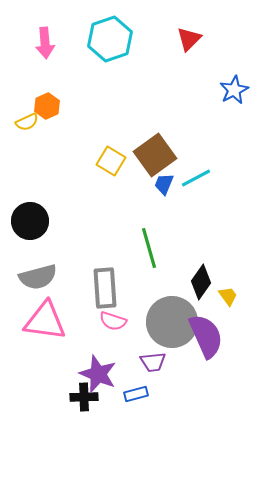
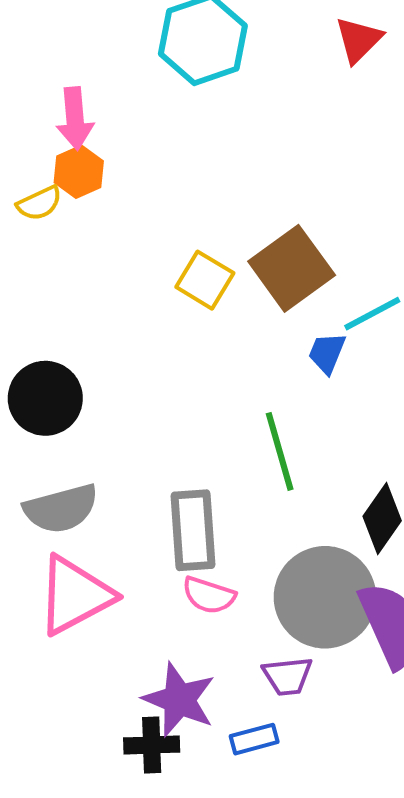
pink arrow: (45, 43) -> (75, 119), moved
blue trapezoid: (164, 184) -> (327, 353), moved
pink triangle: (45, 321) -> (75, 595), turned -36

